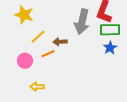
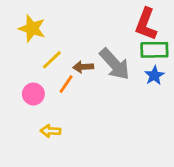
gray arrow: (82, 22) -> (115, 64), moved, turned -55
orange line: (48, 54) -> (66, 84), turned -32

